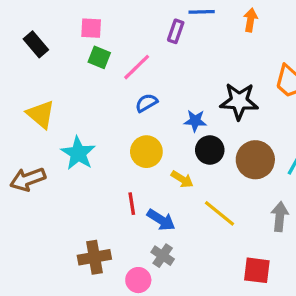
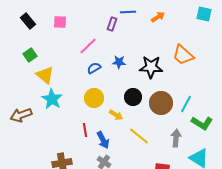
orange arrow: (250, 20) -> (158, 17), turned 48
black rectangle: (36, 44) -> (28, 21), moved
green square: (99, 57) -> (30, 55), moved, turned 32
yellow triangle: (41, 114) -> (45, 75), moved
blue star: (195, 121) -> (119, 62), moved
blue arrow: (161, 220) -> (103, 140), turned 30

